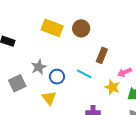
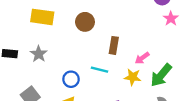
yellow rectangle: (52, 28) -> (42, 17), moved
gray star: (39, 67) -> (39, 54), moved

